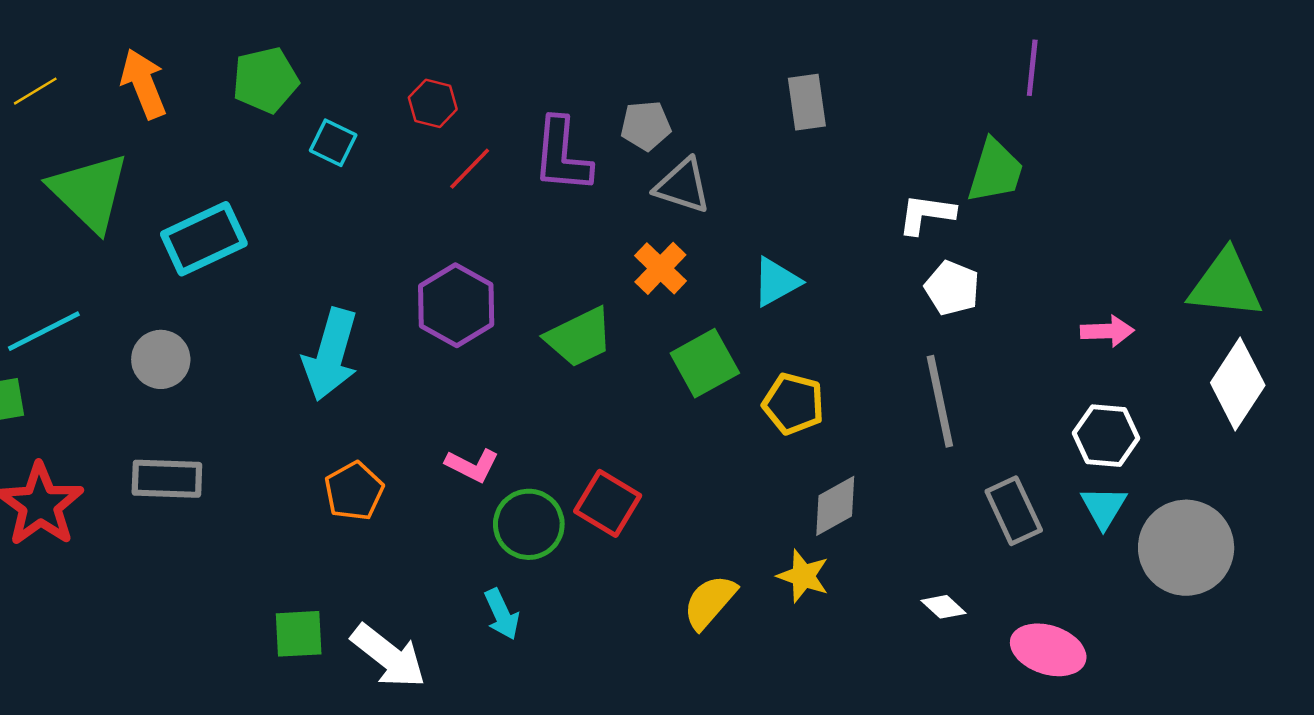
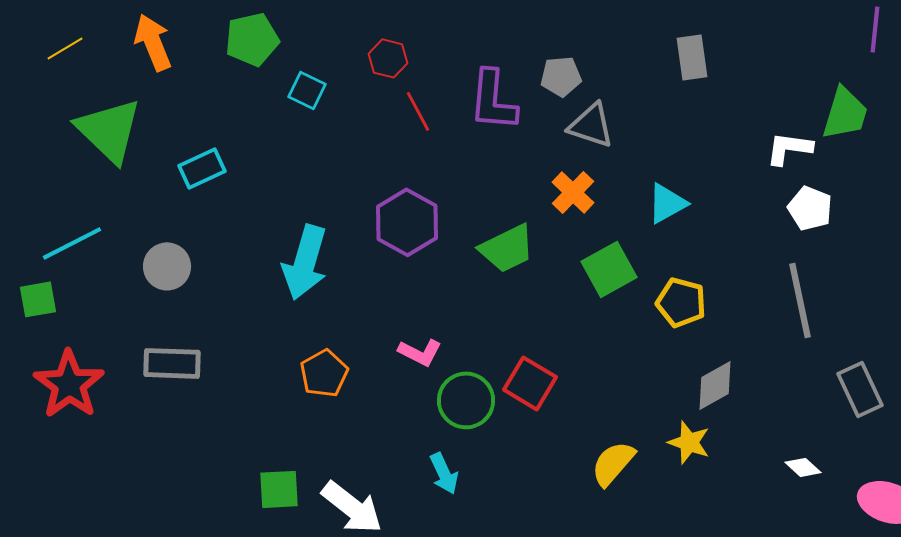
red line: (470, 169) -> (418, 111), turned -72
cyan rectangle: (204, 239) -> (202, 168), size x0.7

